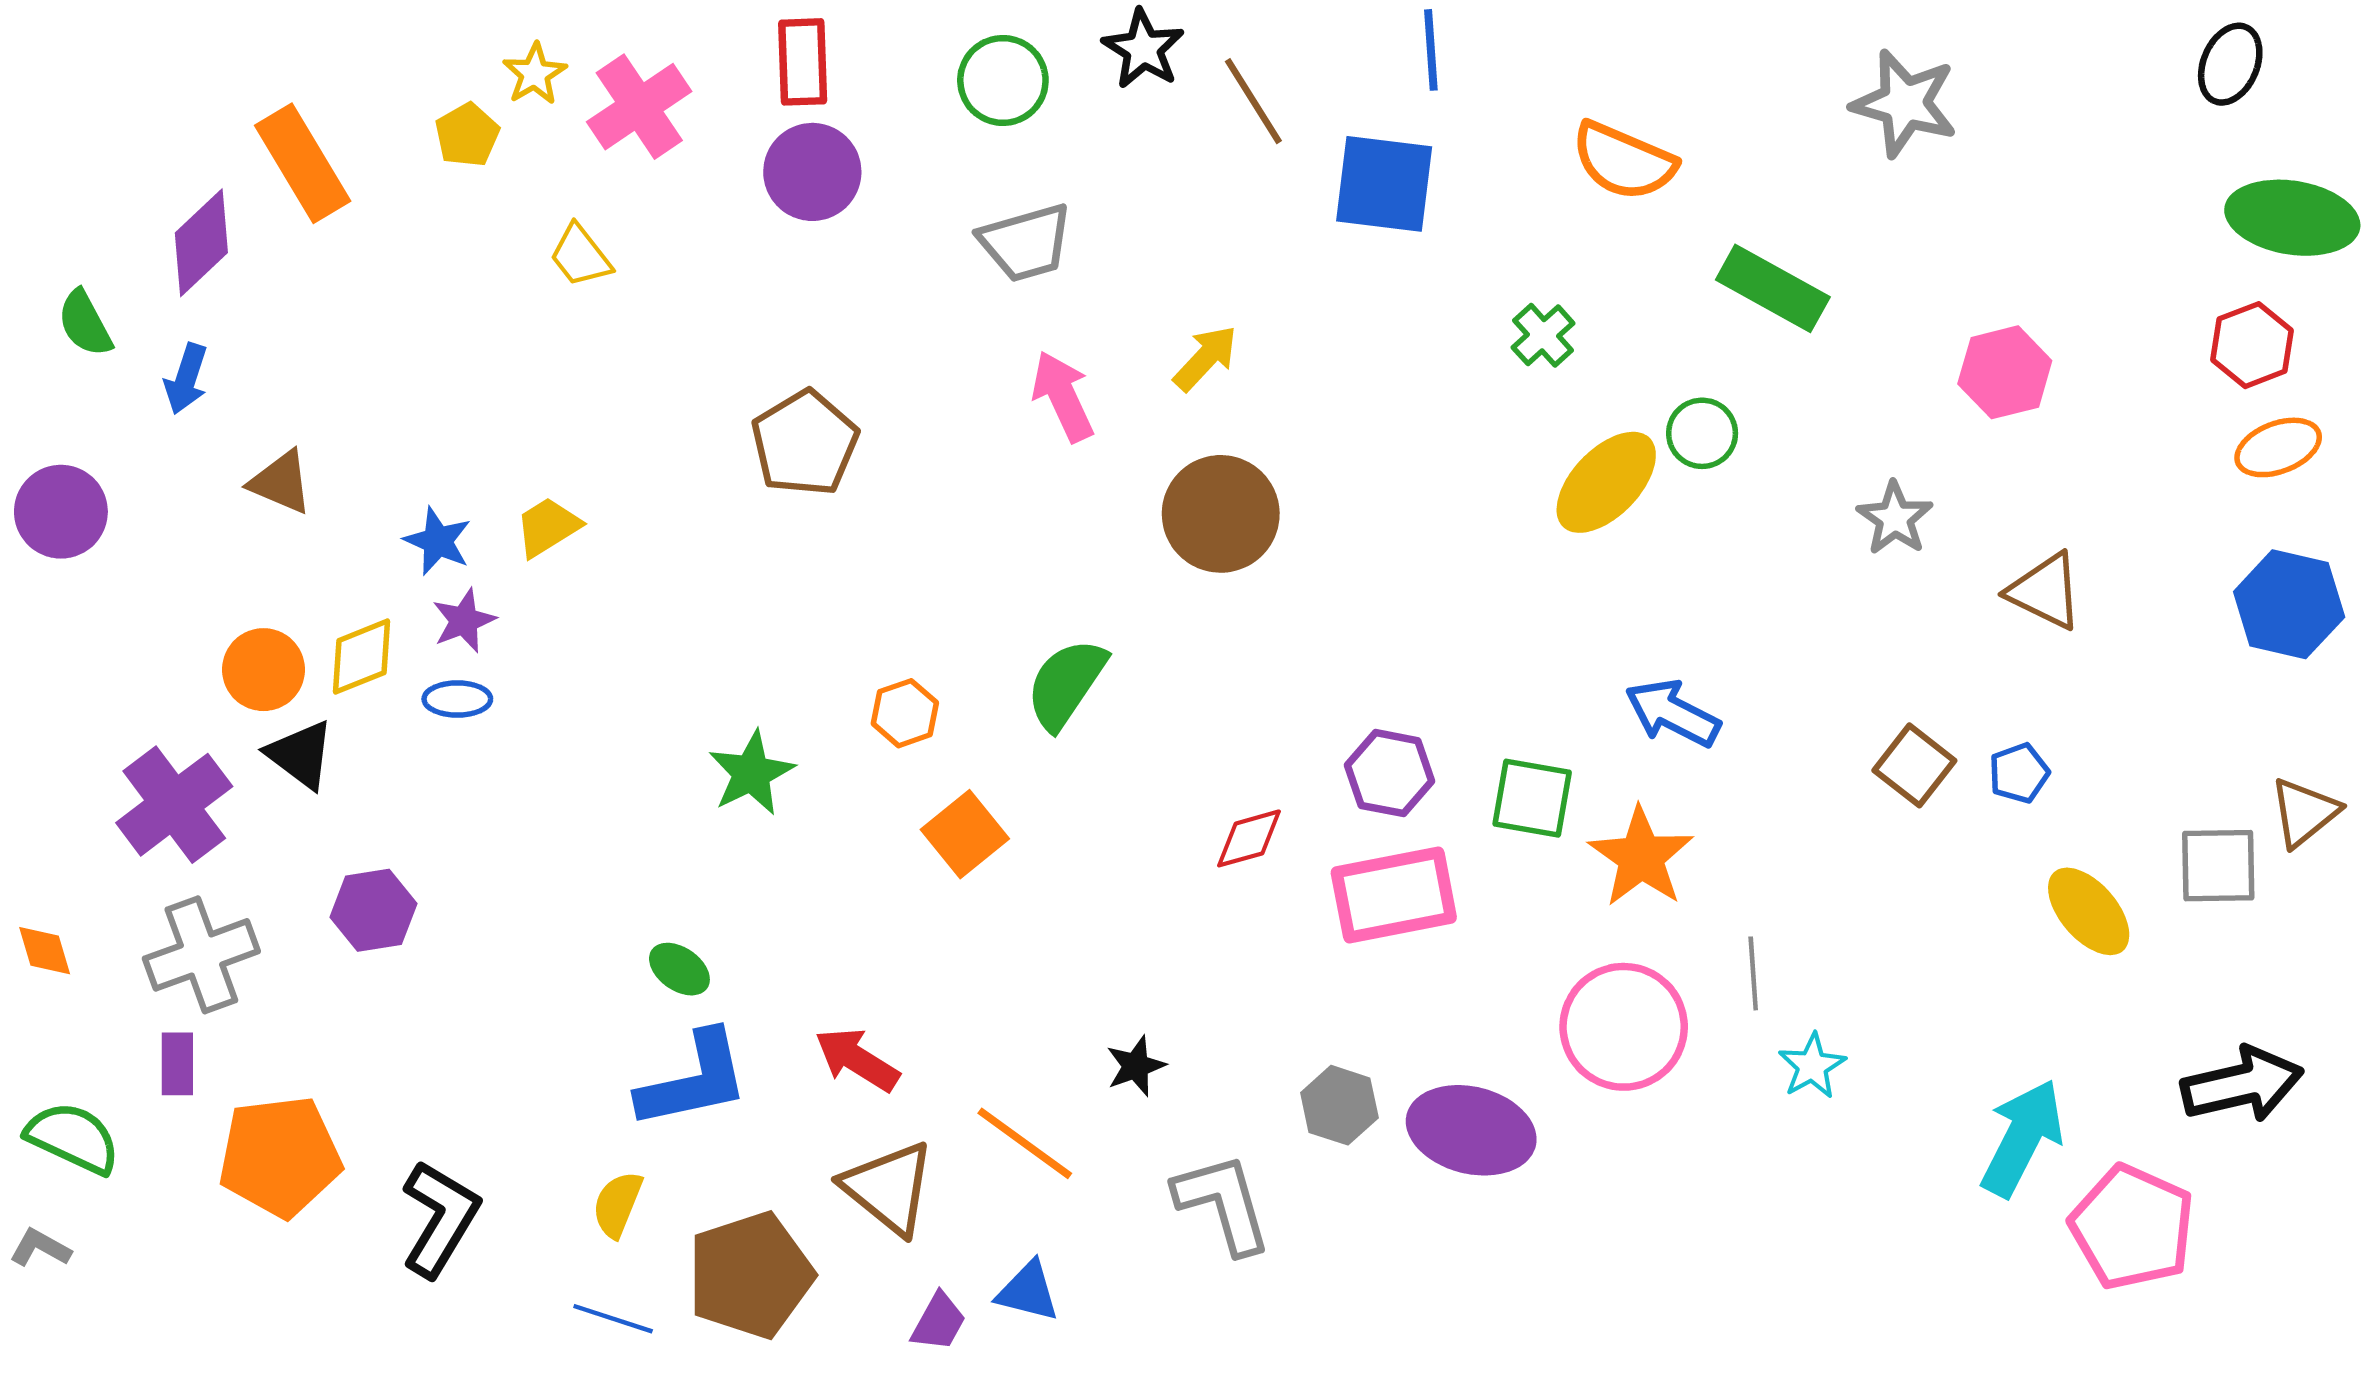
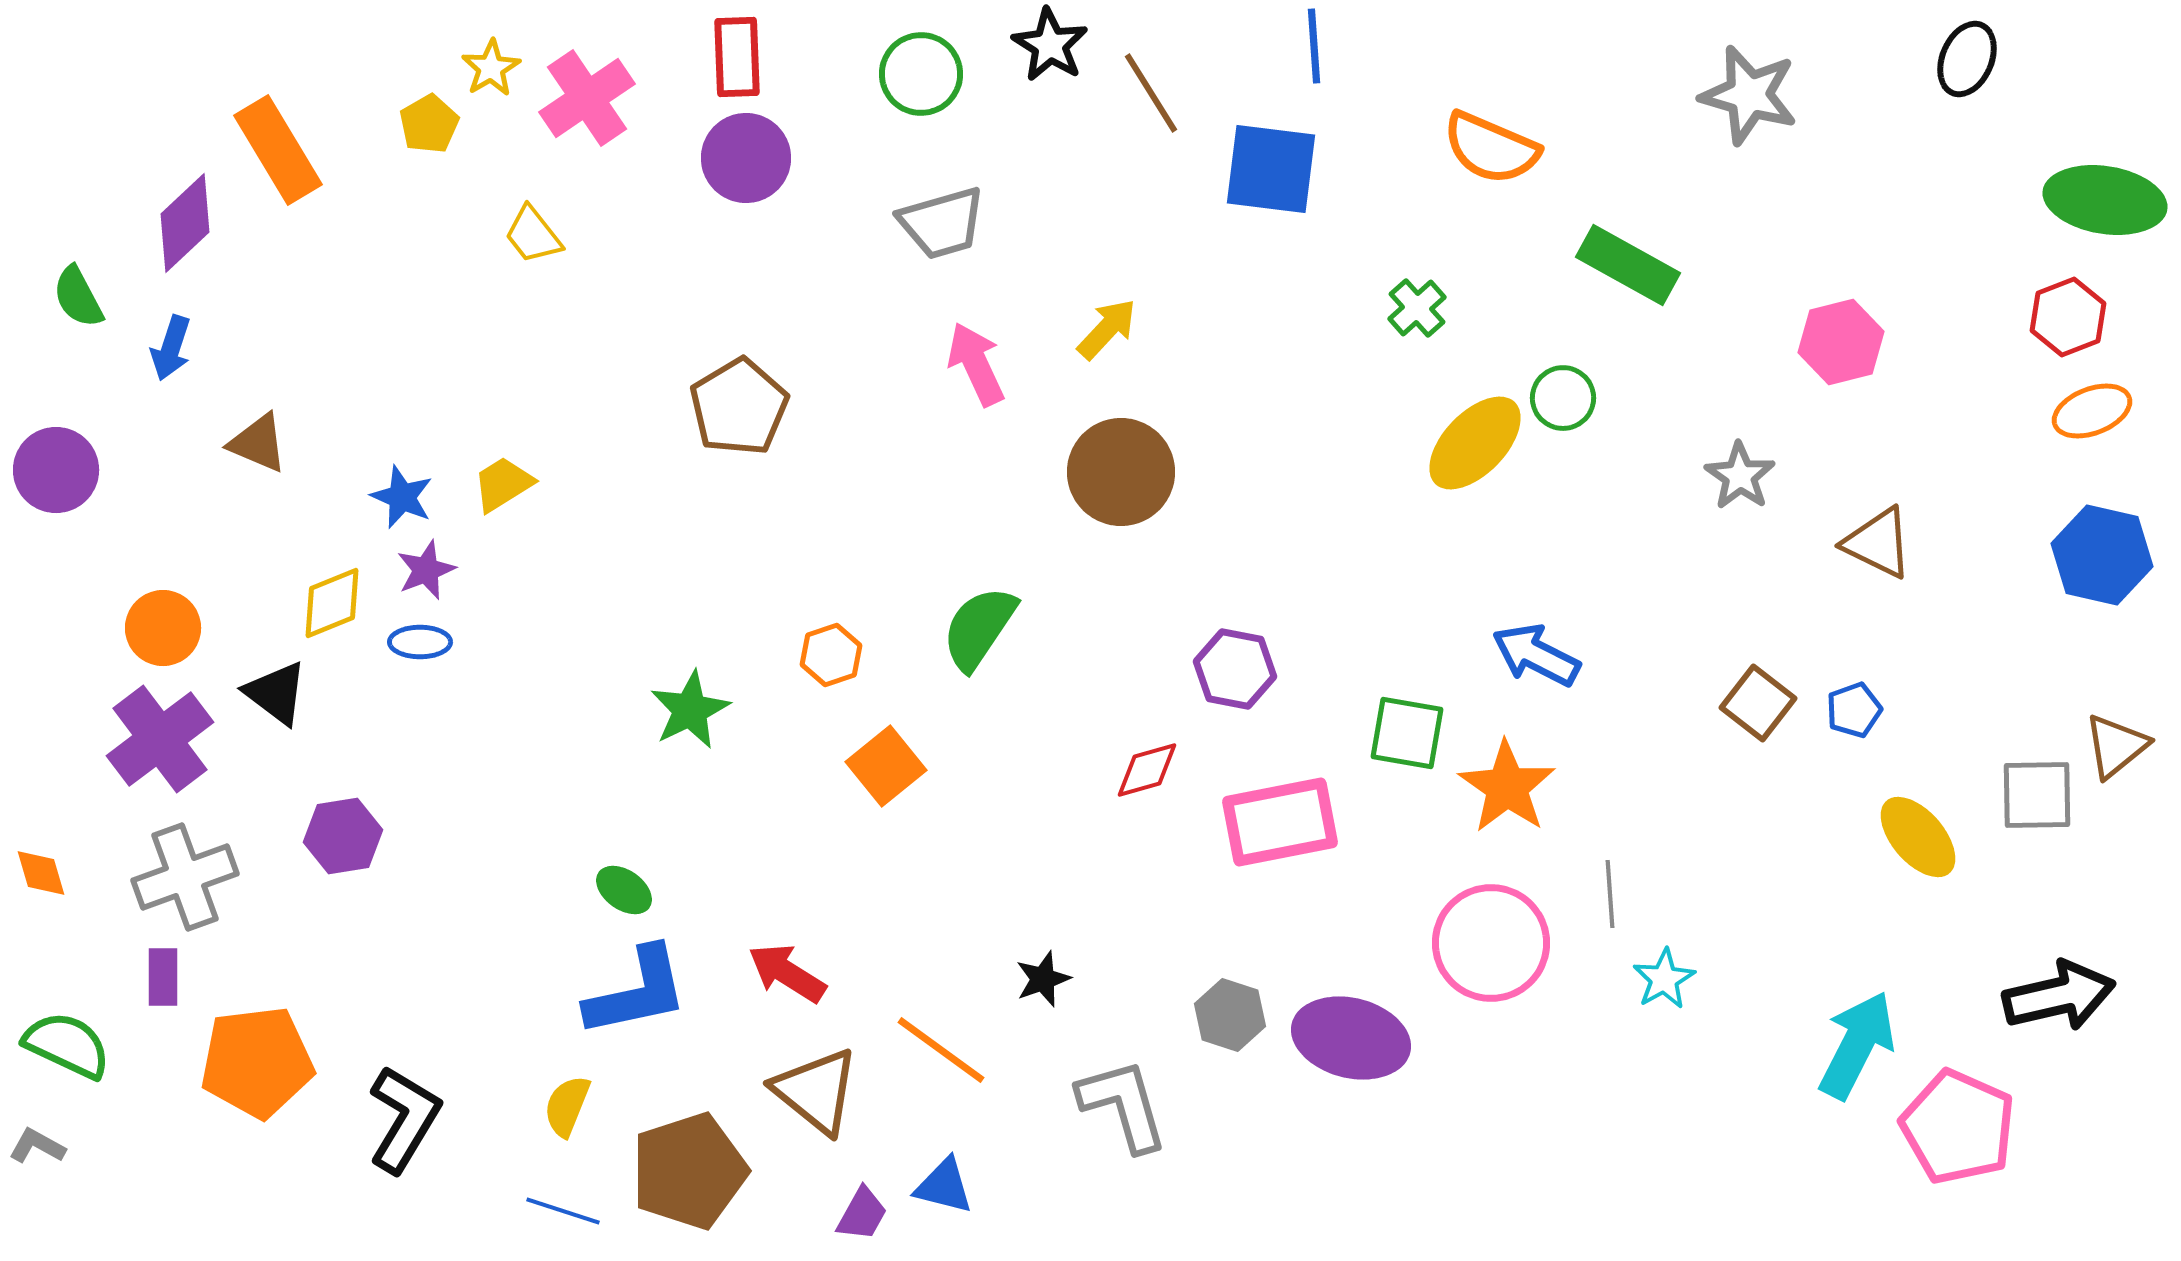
black ellipse: (2230, 64) -> (1967, 59), moved
orange circle: (263, 670) -> (163, 628), moved
purple hexagon: (1390, 773) -> (1235, 669), moved

